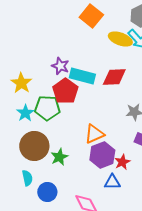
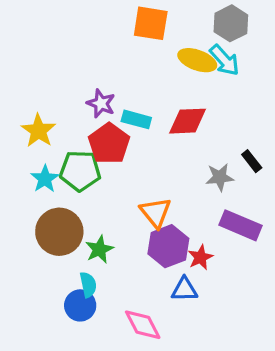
orange square: (91, 16) -> (151, 23), turned -30
cyan rectangle: (82, 76) -> (136, 119), size x0.7
orange triangle: (94, 134) -> (156, 212), turned -45
cyan semicircle: (27, 178) -> (88, 285), moved

